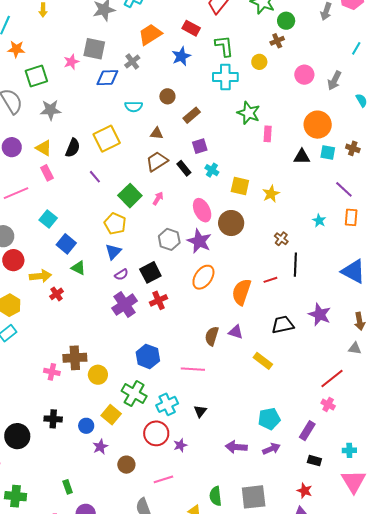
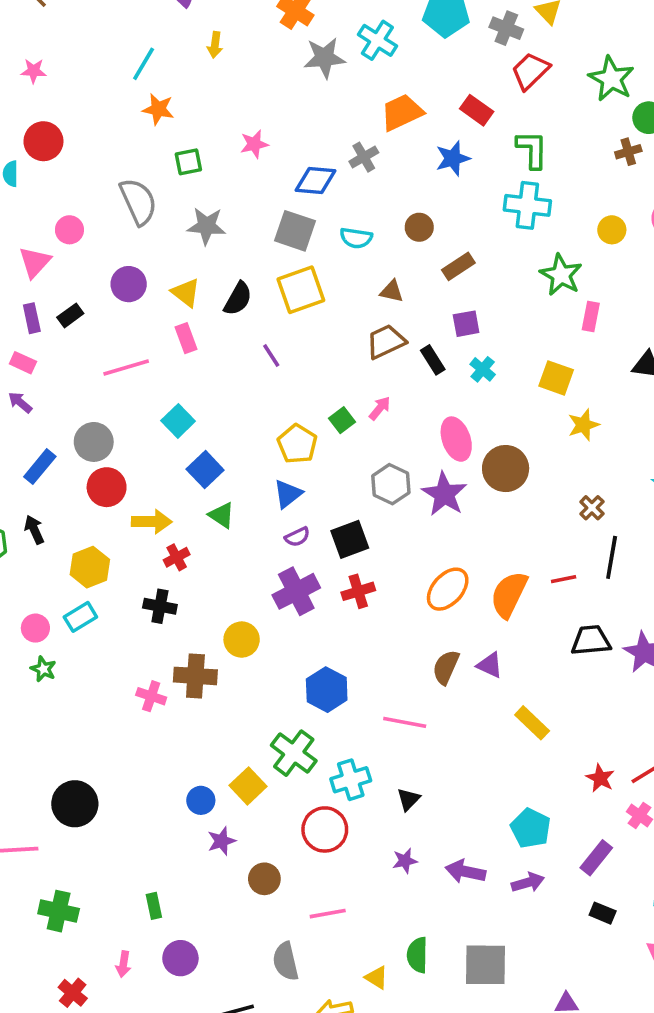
gray square: (94, 49) -> (295, 231), moved
yellow circle: (259, 62) -> (612, 230), moved
green square: (36, 76) -> (188, 162), size x0.7
yellow square: (240, 186) -> (556, 378), moved
green square: (130, 196) -> (342, 420), moved, size x0.6
orange ellipse: (203, 277) -> (448, 589), moved
black trapezoid: (283, 325) -> (591, 641), moved
yellow circle: (98, 375) -> (242, 640), moved
black cross: (53, 419) -> (160, 606), moved
cyan pentagon: (269, 419) -> (531, 828), turned 30
purple star: (180, 445) -> (405, 861), moved
red star: (305, 491) -> (600, 778), moved

